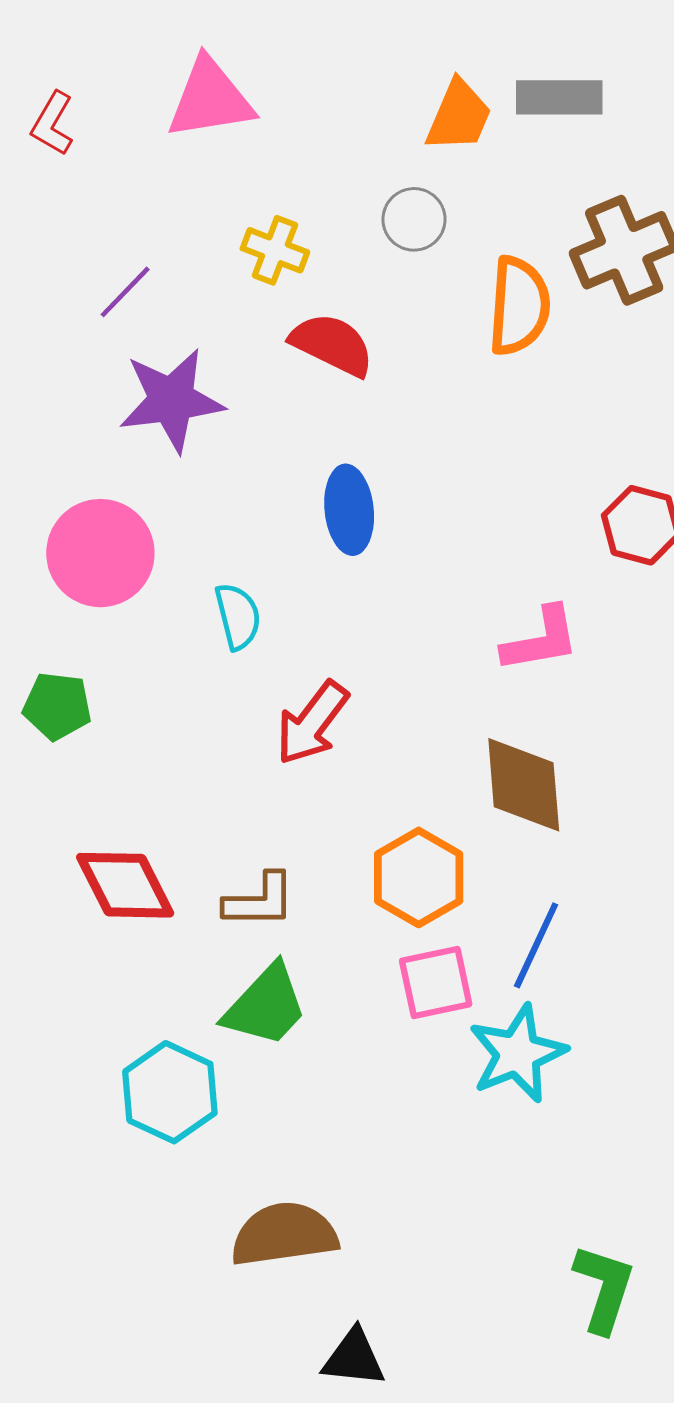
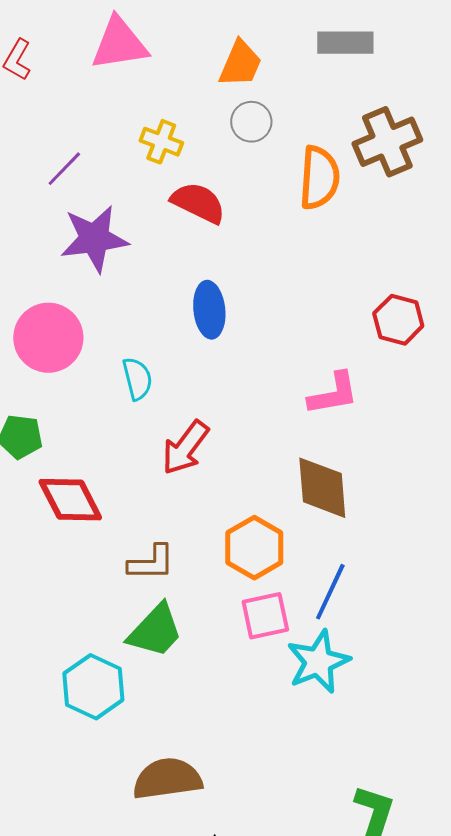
orange trapezoid: (459, 116) -> (240, 64), moved
red diamond: (125, 885) -> (70, 500), moved

